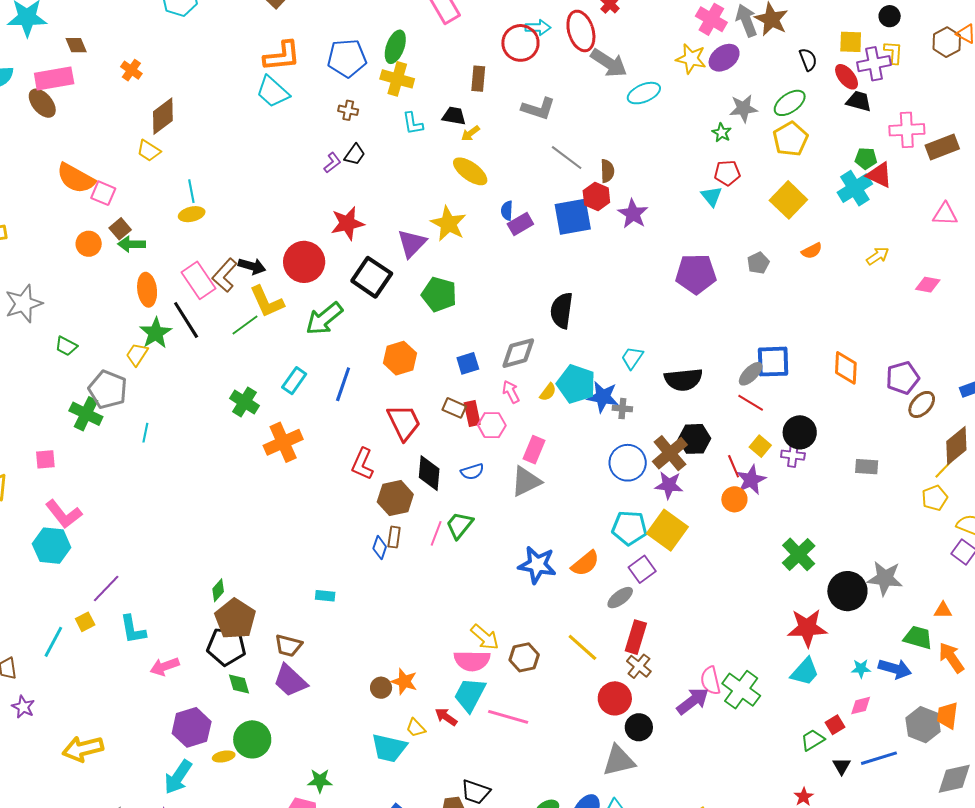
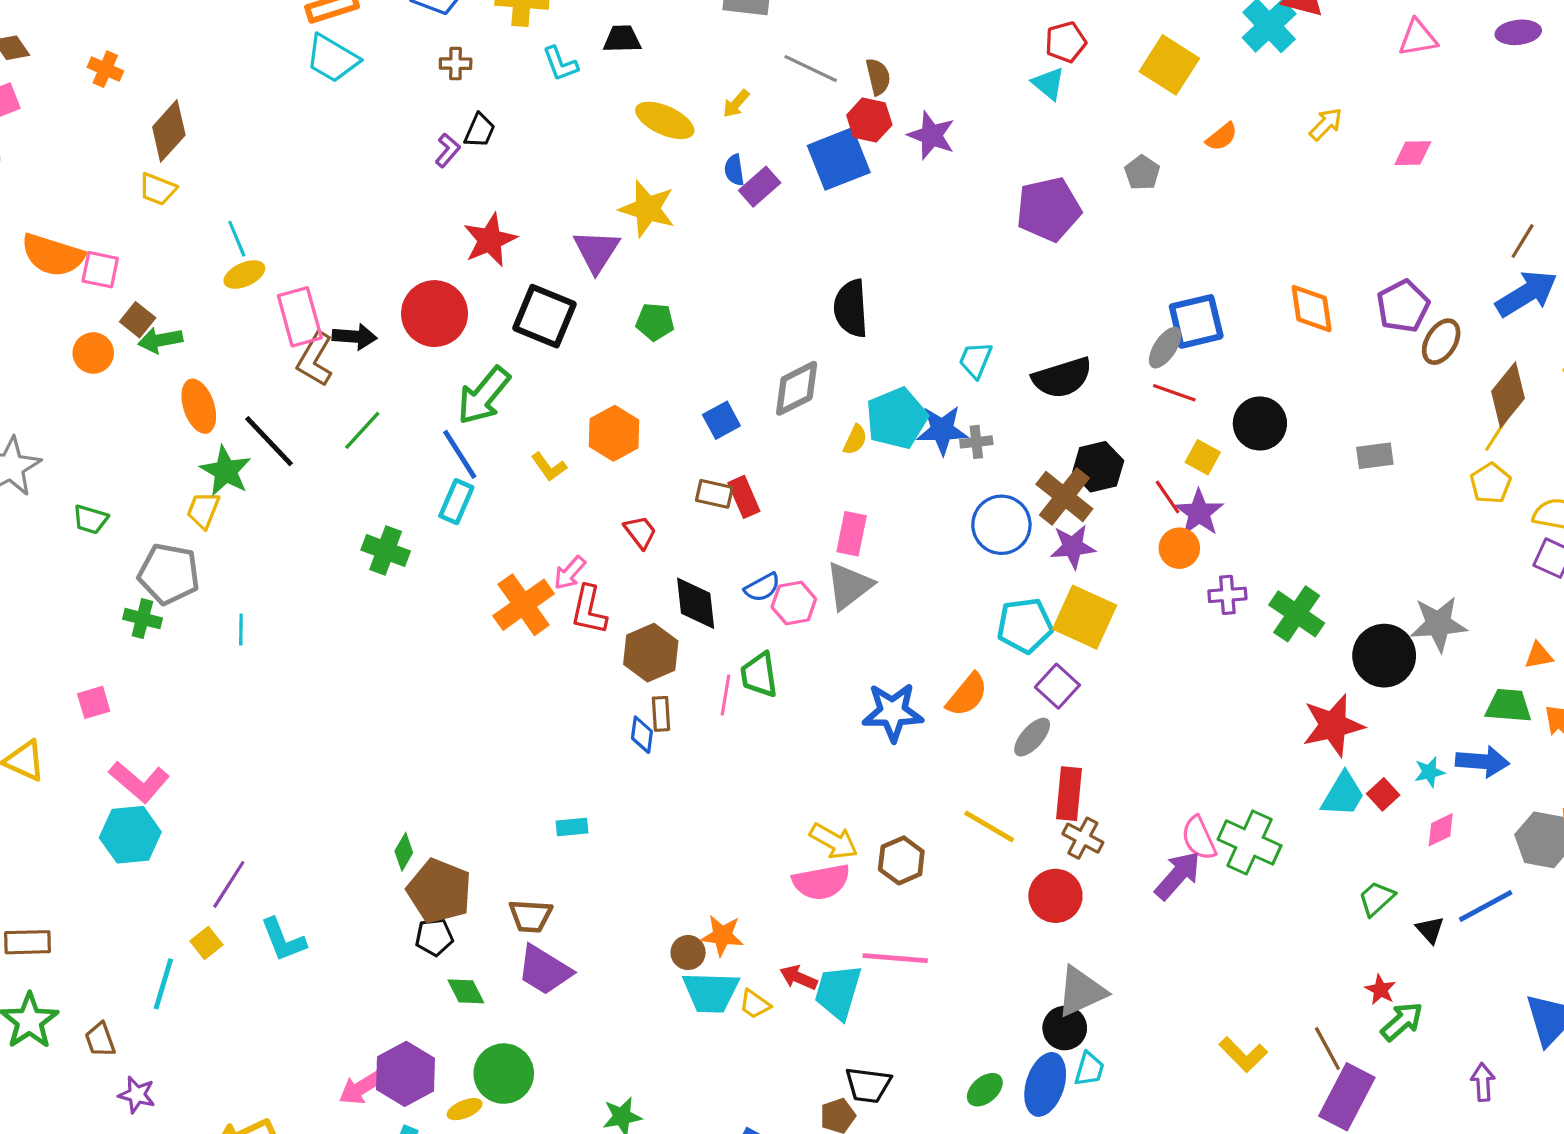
yellow arrow: (470, 133) -> (736, 104), moved
pink rectangle: (198, 280) -> (300, 317), moved, turned 30
green pentagon: (439, 294) -> (655, 322), size x0.7
yellow L-shape: (267, 302) -> (549, 467), moved, size x0.6
blue line: (343, 384) -> (460, 454), moved, turned -40
cyan pentagon: (576, 384) -> (897, 418), turned -30
pink arrow: (511, 392) -> (570, 573), moved, turned -100
green cross: (86, 414) -> (142, 619), size x0.7
red trapezoid: (404, 422) -> (640, 532), size x0.6
pink hexagon: (492, 425) -> (794, 603), moved
orange cross: (283, 442) -> (524, 605), moved
purple cross: (793, 455) -> (1227, 595), moved
green trapezoid: (459, 525) -> (759, 675), turned -36
black pentagon: (226, 647) -> (434, 937), size x0.6
pink arrow: (165, 666) -> (361, 1088), moved
cyan trapezoid: (470, 695) -> (838, 992), moved
red square: (835, 725) -> (1383, 794), moved
black circle: (639, 727) -> (1065, 1028), moved
cyan trapezoid: (389, 748) -> (711, 992), moved

